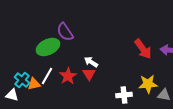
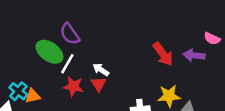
green ellipse: (48, 47) -> (49, 52), turned 60
white line: (47, 76) -> (67, 64), moved
red star: (68, 76) -> (73, 86), turned -30

